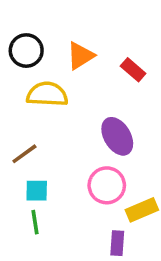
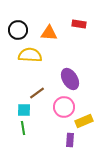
orange triangle: (80, 56) -> (49, 33), turned 36
red rectangle: (133, 70) -> (79, 24), moved, turned -32
brown line: (24, 154) -> (37, 93), moved

